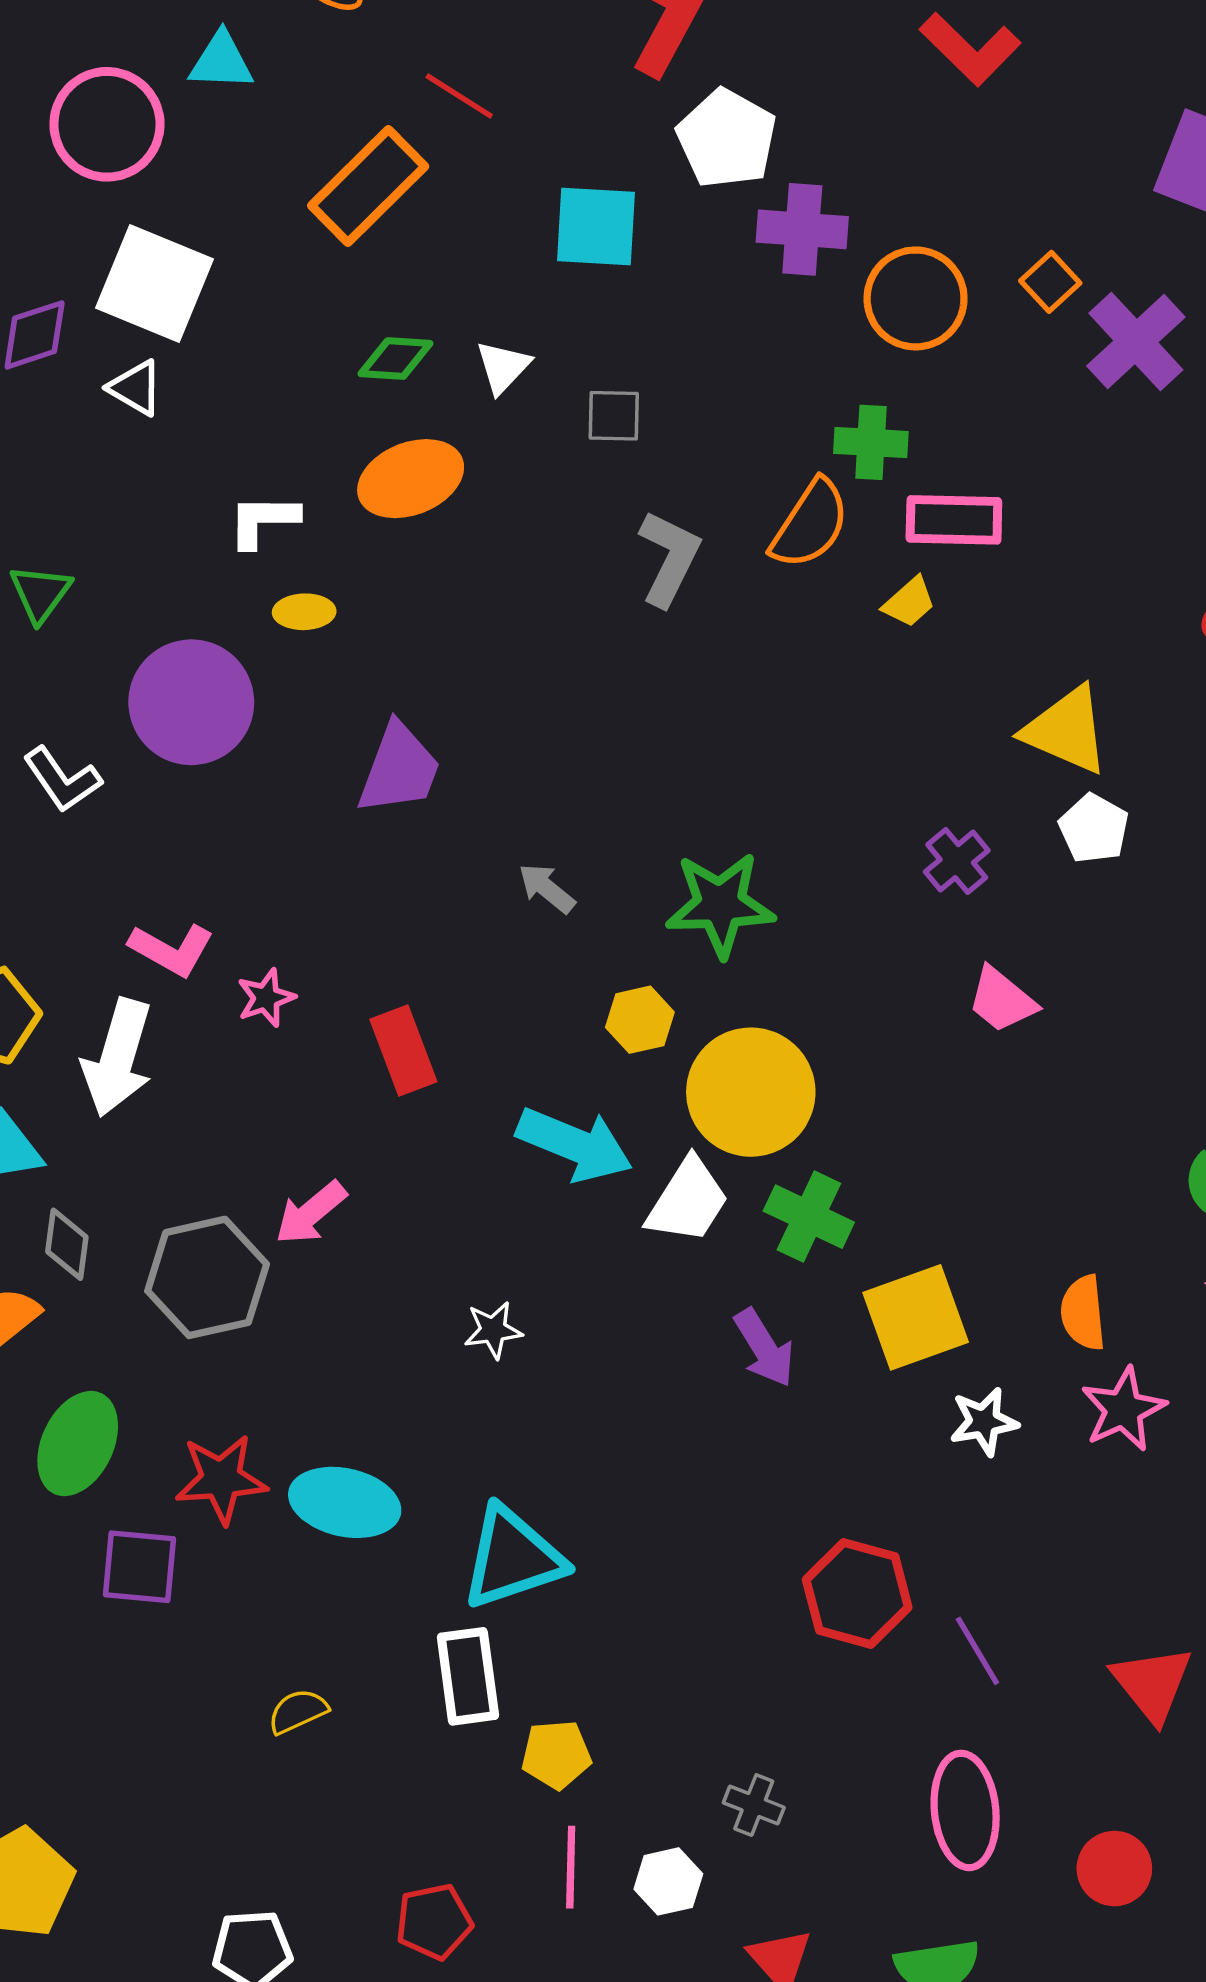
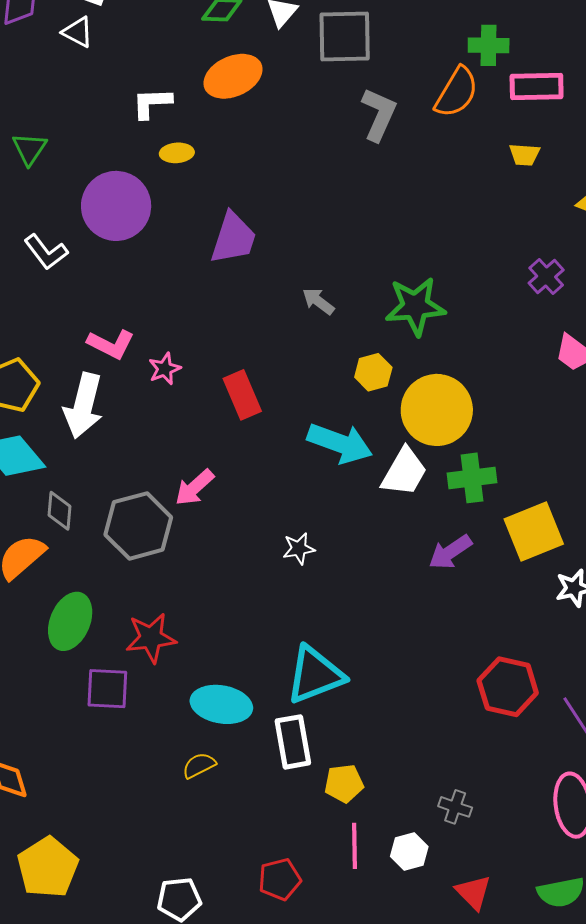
gray square: (614, 416) -> (345, 37), size x1.8
yellow trapezoid: (909, 602) -> (524, 155), moved, turned 48
green cross: (809, 1217) -> (472, 478), turned -30
purple arrow: (764, 1348) -> (450, 552), turned 90
cyan ellipse: (345, 1502) -> (221, 704), moved

